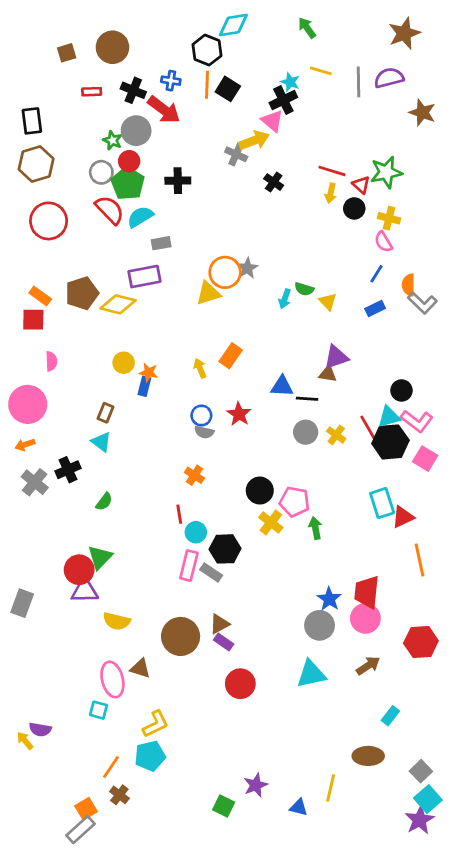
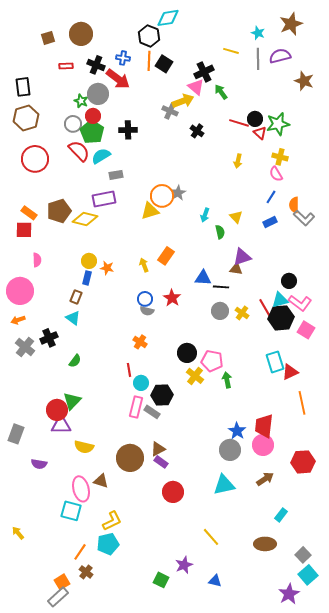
green arrow: (307, 28) -> (221, 92), moved
cyan star: (290, 82) -> (258, 33), moved
yellow arrow: (331, 193) -> (238, 161), moved
black circle: (354, 208) -> (255, 119), moved
green semicircle: (304, 289) -> (220, 232), moved, turned -120
blue rectangle: (144, 386) -> (87, 278), moved
cyan square: (99, 710) -> (71, 511), size x1.5
purple semicircle: (40, 730) -> (39, 464), moved
yellow line: (331, 788) -> (211, 537), moved, turned -54
purple star: (420, 820) -> (289, 594), moved

